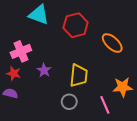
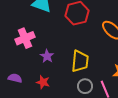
red star: (14, 73) -> (43, 82), moved
gray circle: (69, 102) -> (85, 86), moved

